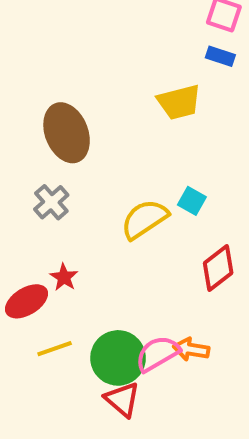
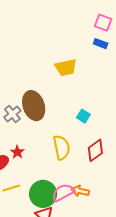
yellow trapezoid: (179, 102) -> (66, 68), moved
brown ellipse: (67, 133) -> (34, 106), moved
yellow semicircle: (145, 219) -> (61, 147), moved, turned 110

